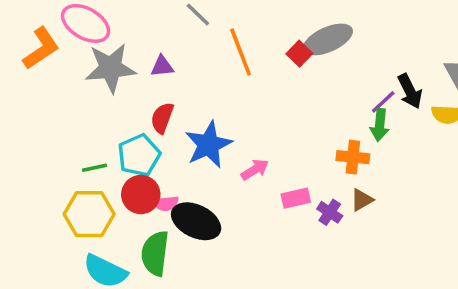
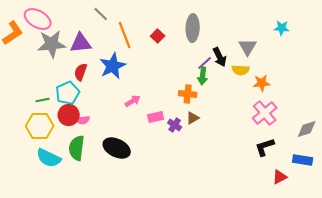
gray ellipse: (328, 39) -> (193, 28), moved, turned -64
purple triangle: (162, 66) -> (81, 43), size x1.6
blue star: (209, 145) -> (113, 66), moved
black ellipse: (196, 221) -> (117, 148), moved

